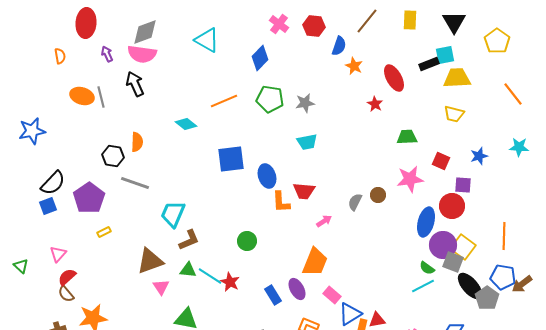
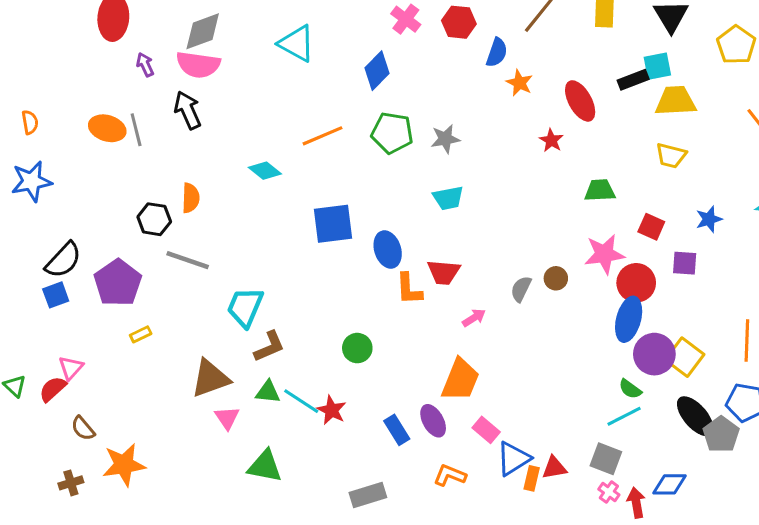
orange semicircle: (60, 56) -> (30, 122), moved
red circle: (452, 206) -> (636, 283), moved
gray square: (453, 262) -> (606, 459), moved
red semicircle: (67, 277) -> (53, 389), moved

